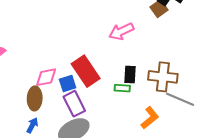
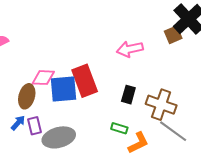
blue square: (68, 84) -> (63, 89), size x1.6
green rectangle: (122, 88) -> (119, 128), moved
purple rectangle: (74, 104) -> (34, 126), moved, size x0.7

